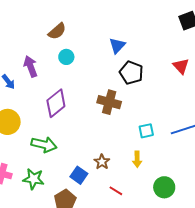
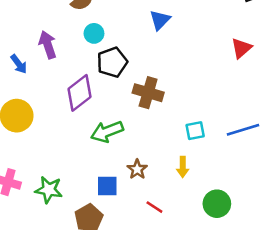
red triangle: (181, 66) -> (241, 48), turned 30
black pentagon: (131, 73) -> (112, 62), moved, turned 30
green arrow: (44, 145) -> (107, 132), moved, turned 145
blue square: (79, 175) -> (107, 186), turned -36

